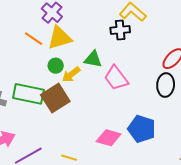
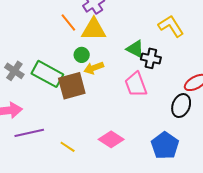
black cross: (120, 30) -> (151, 58), moved
green triangle: (93, 59) -> (135, 49), moved
blue pentagon: (142, 129) -> (165, 146), moved

